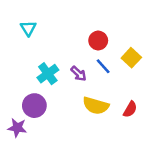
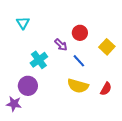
blue line: (103, 66) -> (79, 61), moved
purple arrow: (79, 74) -> (61, 45), moved

